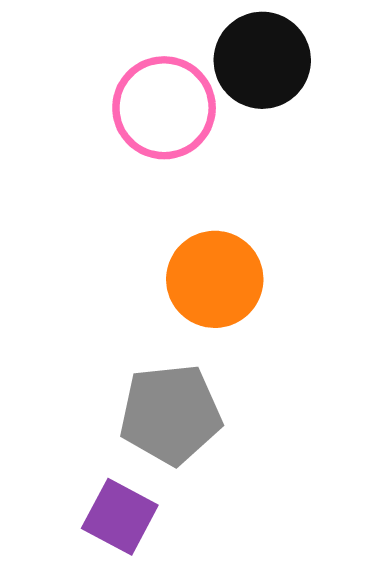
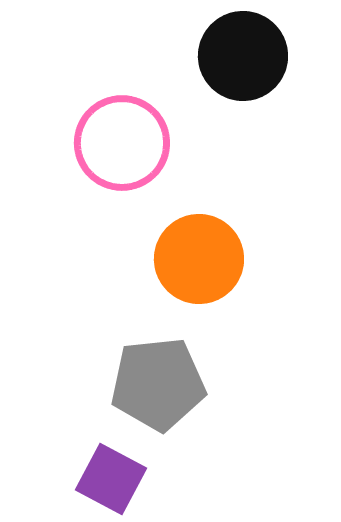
pink circle: (164, 108) -> (122, 143), moved

